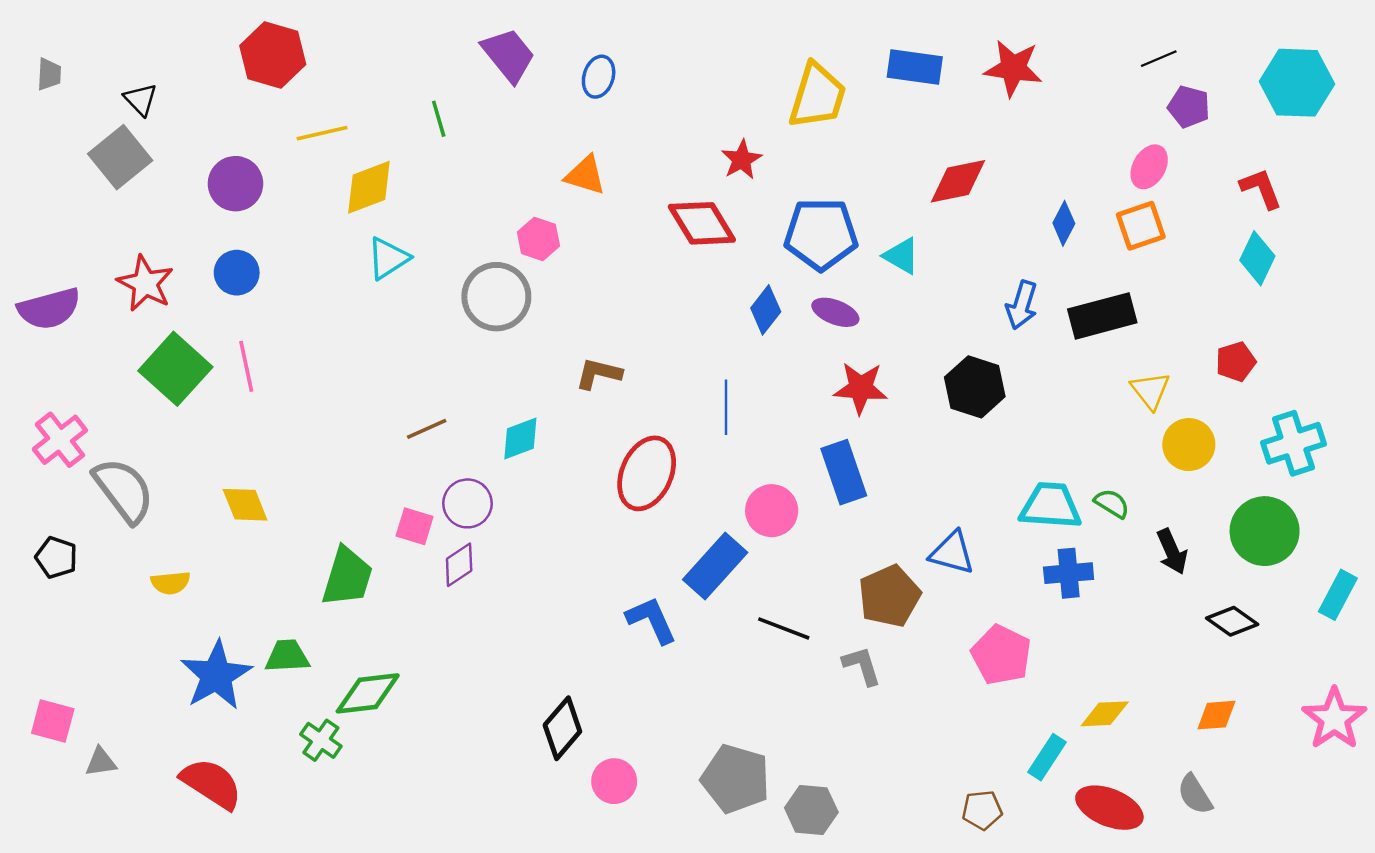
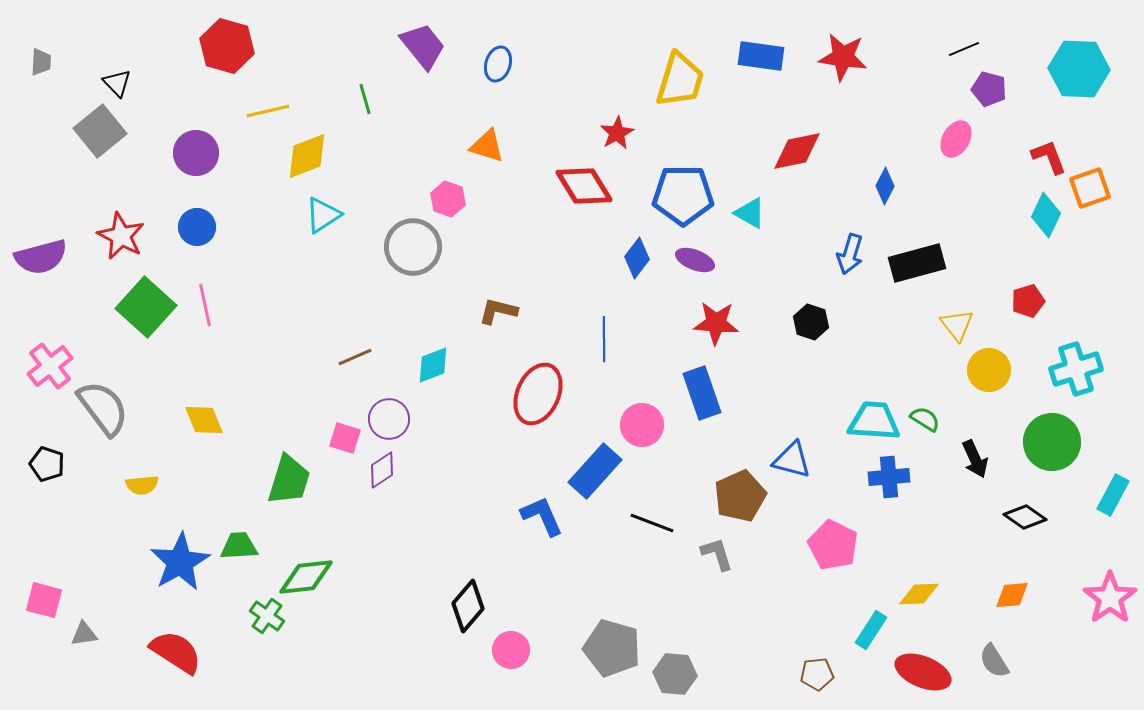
orange square: (1141, 226) -> (1090, 188), moved
black hexagon: (975, 387) -> (811, 322), size x0.7

